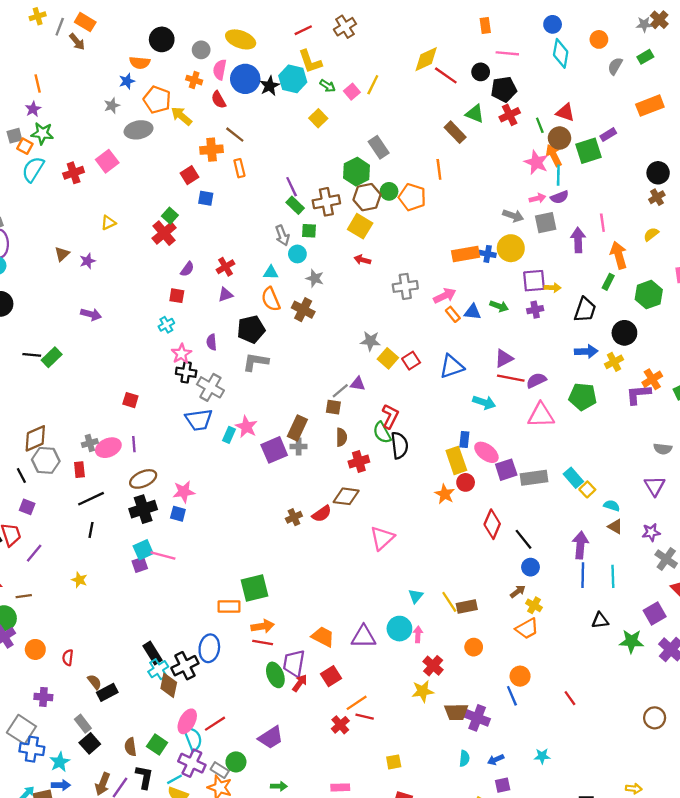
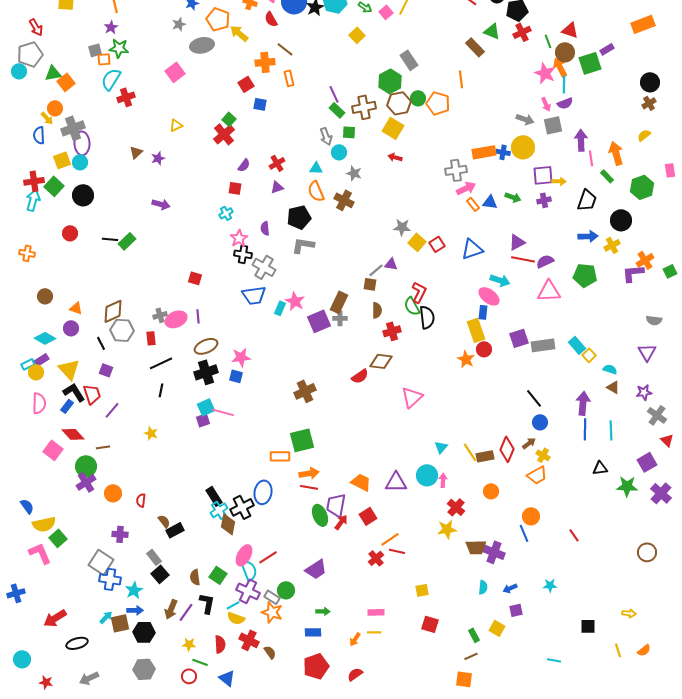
orange square: (25, 146) -> (104, 59), turned -32
red cross: (74, 173) -> (126, 97), moved
pink arrow: (537, 198) -> (546, 104), turned 80
pink line: (602, 223) -> (591, 158), moved
green rectangle: (608, 282) -> (607, 176), turned -72
gray cross: (405, 286) -> (456, 170), moved
pink ellipse: (486, 452) -> (489, 296), moved
brown cross: (294, 517) -> (305, 391), moved, size x1.5
red diamond: (492, 524) -> (507, 449), moved

